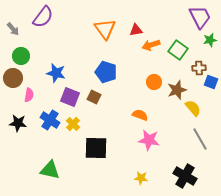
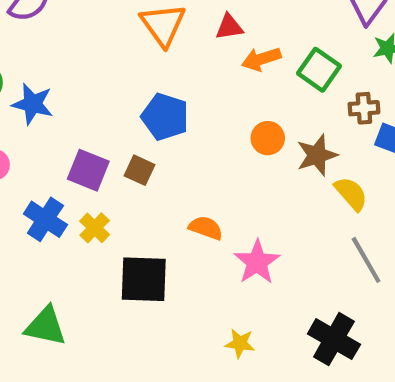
blue star: (56, 73) -> (33, 104), moved
orange semicircle: (140, 115) -> (206, 228), moved
pink star: (149, 140) -> (257, 262), turned 30

